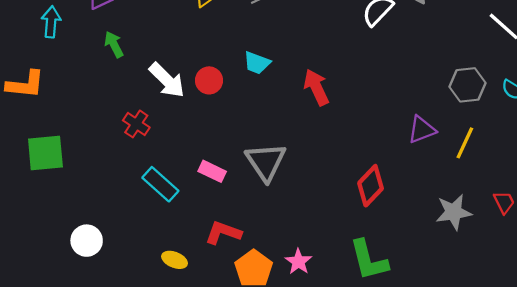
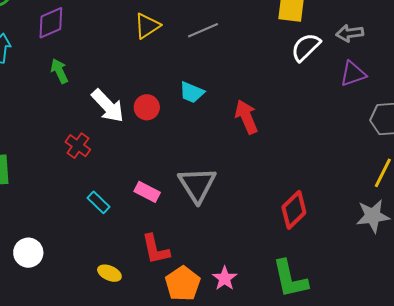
purple triangle: (422, 130) -> (353, 74), moved
cyan rectangle: (160, 184) -> (99, 202), size x0.7
gray star: (454, 212) -> (373, 216), moved
red L-shape: (223, 233) -> (156, 249), turned -124

